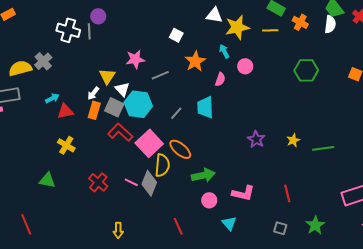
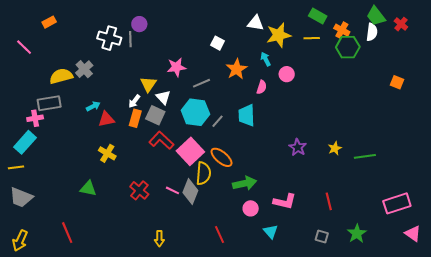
green hexagon: (306, 70) -> (348, 47), moved
cyan hexagon: (138, 104) -> (195, 112), moved

